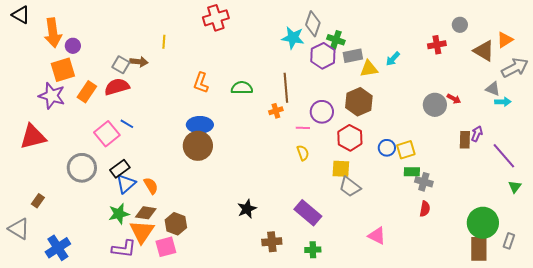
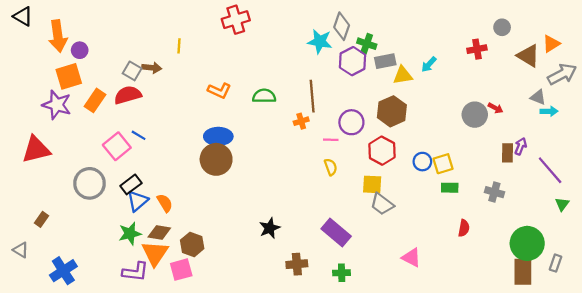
orange L-shape: (201, 83) -> (219, 91), turned -85
gray cross: (424, 182) -> (494, 192), moved
gray triangle: (19, 229) -> (21, 250), size x0.7

